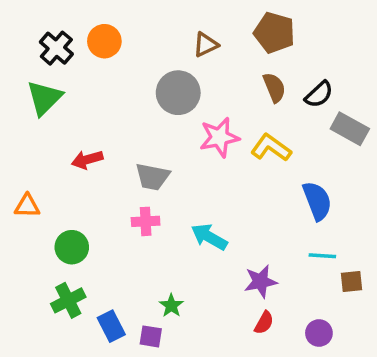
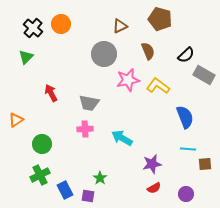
brown semicircle: (274, 88) -> (148, 51), moved
green triangle: (44, 98) -> (26, 57), size x0.7
red arrow: (87, 160) -> (51, 93), turned 78
orange triangle: (27, 206) -> (16, 120), turned -35
red semicircle: (264, 323) -> (154, 188), turned 32

